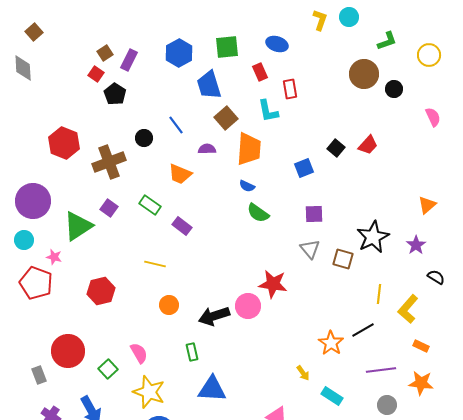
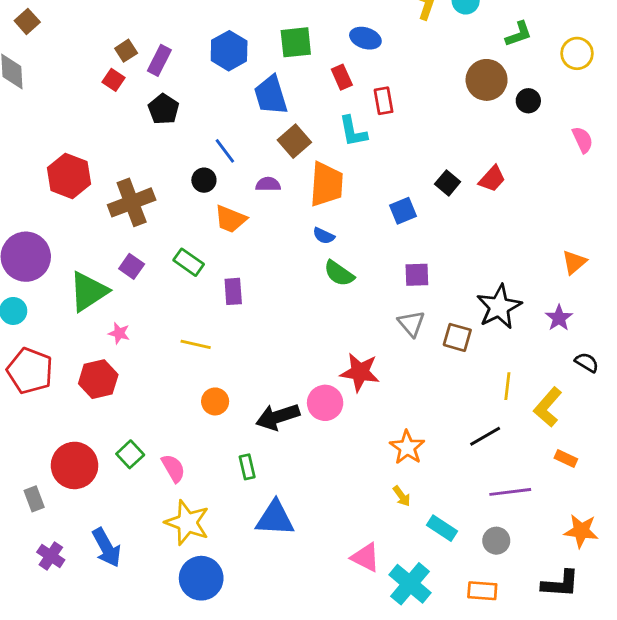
black pentagon: (115, 94) -> (164, 109), moved
black circle: (144, 138) -> (204, 180), moved
purple rectangle: (182, 226) -> (233, 291), turned 48
pink star: (54, 257) -> (119, 333), moved
red hexagon: (101, 291) -> (98, 379), moved
orange star: (331, 343) -> (407, 447), moved
green square: (108, 369) -> (130, 454), moved
orange star: (421, 383) -> (581, 531), moved
gray circle: (387, 405) -> (496, 541), moved

